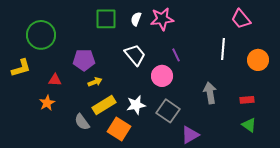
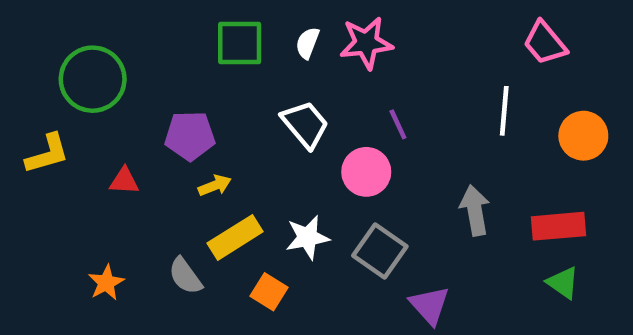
red rectangle: (247, 100) -> (558, 226), size x1.6
orange star: (47, 103) -> (106, 283), moved
orange square: (119, 129) -> (269, 292), size x0.7
purple triangle: (190, 135) -> (430, 305), turned -42

